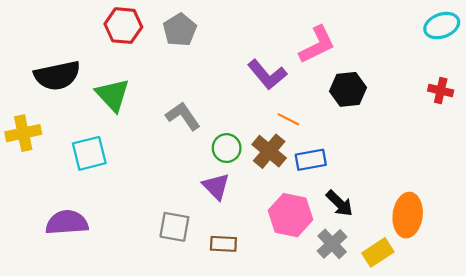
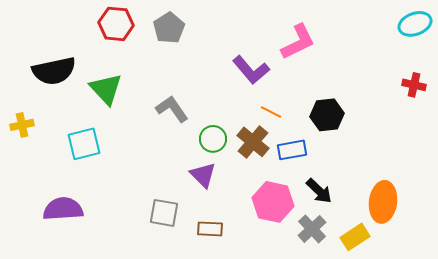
black hexagon: (348, 89) -> (327, 115), moved
yellow cross: (23, 133) -> (22, 125), size x0.7

